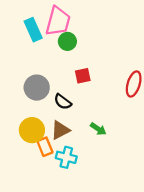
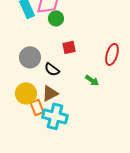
green arrow: (98, 129) -> (92, 80), moved
cyan cross: (66, 157) -> (55, 116), size x1.4

